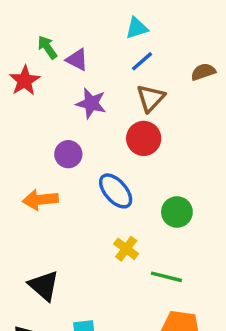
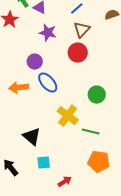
blue ellipse: (116, 191) -> (48, 83), moved
yellow cross: (126, 249) -> (68, 116), size x1.5
black triangle: (44, 286) -> (32, 137), moved

